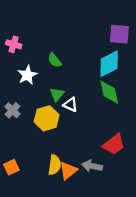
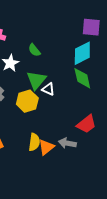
green triangle: (57, 94) -> (36, 80), size x1.5

